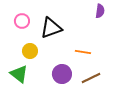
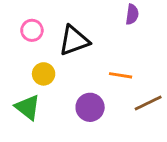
purple semicircle: (100, 11) -> (132, 14), moved
brown line: (91, 78) -> (148, 103), moved

